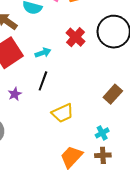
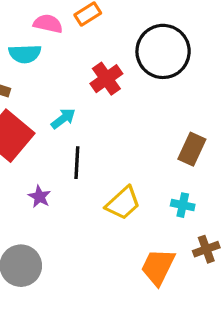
red cross: (75, 37) -> (106, 79), turned 30
cyan cross: (102, 133) -> (183, 205), moved, turned -32

